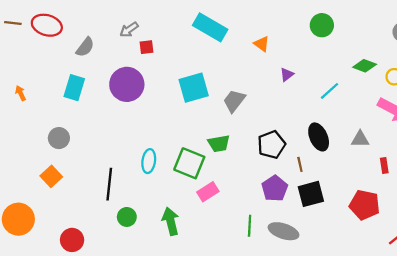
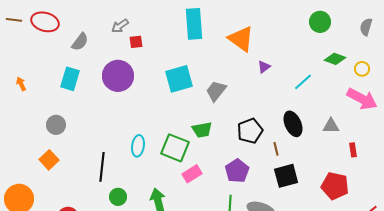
green circle: (322, 25) -> (320, 22), moved
cyan rectangle: (210, 27) -> (194, 24), turned 56
orange triangle: (262, 44) -> (241, 39), size x1.8
purple pentagon: (275, 188) -> (237, 171), moved

